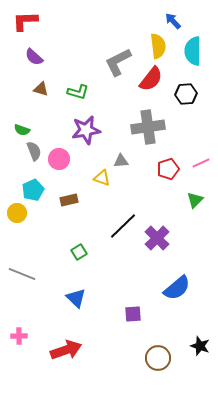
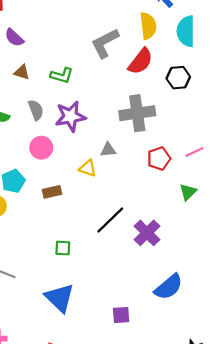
gray semicircle: (34, 151) -> (36, 110), moved
green square: (79, 252) -> (63, 248), turned 35
blue triangle: (76, 298) -> (60, 298), size x1.4

